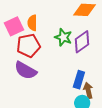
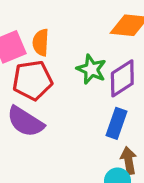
blue rectangle: (79, 80) -> (117, 123), moved

